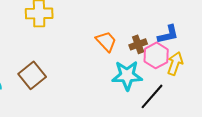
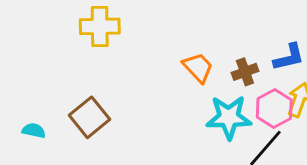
pink hexagon: (156, 55) -> (274, 109), moved

